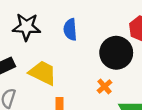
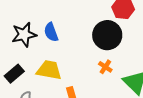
blue semicircle: (70, 30) -> (51, 32), moved

